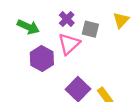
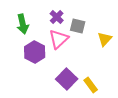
yellow triangle: (121, 20) -> (105, 39), moved
green arrow: (28, 27) -> (23, 24), turned 54

